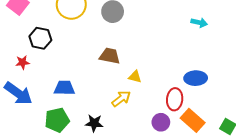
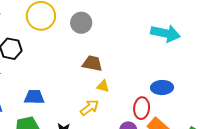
cyan arrow: (199, 23) -> (166, 33), size x1.8
brown trapezoid: (110, 56) -> (92, 63), moved

